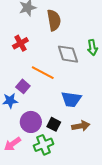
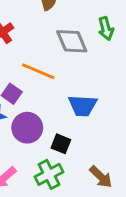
purple circle: (31, 122) -> (27, 128), moved
brown arrow: (81, 126) -> (101, 177), moved, turned 60

